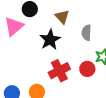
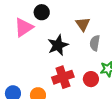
brown triangle: (62, 17) -> (83, 24), moved

